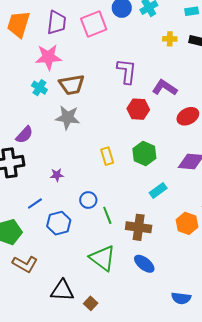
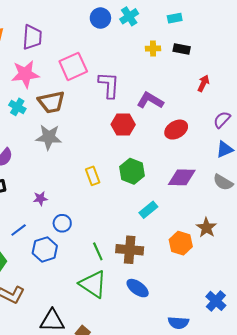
pink square: (94, 24) -> (73, 66), moved
blue circle: (88, 200) -> (62, 223), moved
green line: (107, 215) -> (98, 251), moved

